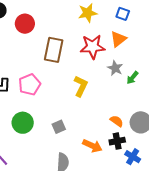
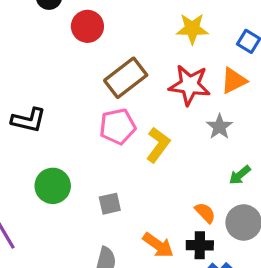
brown rectangle: (54, 50) -> (126, 78), turned 30
green arrow: (132, 78) -> (240, 175), moved
pink pentagon: (30, 85) -> (118, 126), moved

